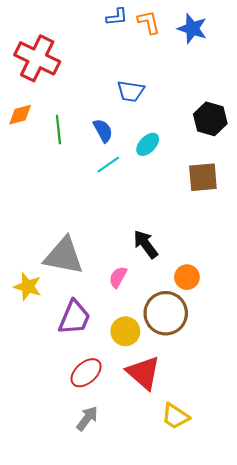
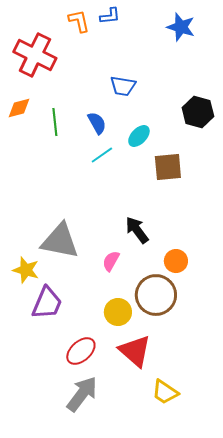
orange L-shape: (149, 22) -> (79, 21), moved
brown square: (203, 177) -> (168, 167), moved
purple trapezoid: (74, 317) -> (47, 303), moved
gray arrow: (87, 418) -> (82, 394), size x1.5

